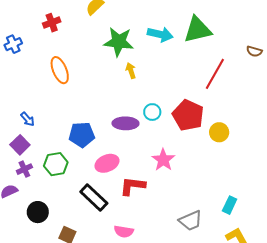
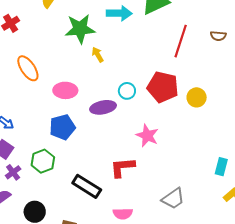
brown semicircle: (254, 51) -> (218, 36), moved
pink ellipse: (107, 163) -> (65, 90), moved, turned 35
gray trapezoid: (191, 221) -> (173, 199), moved

